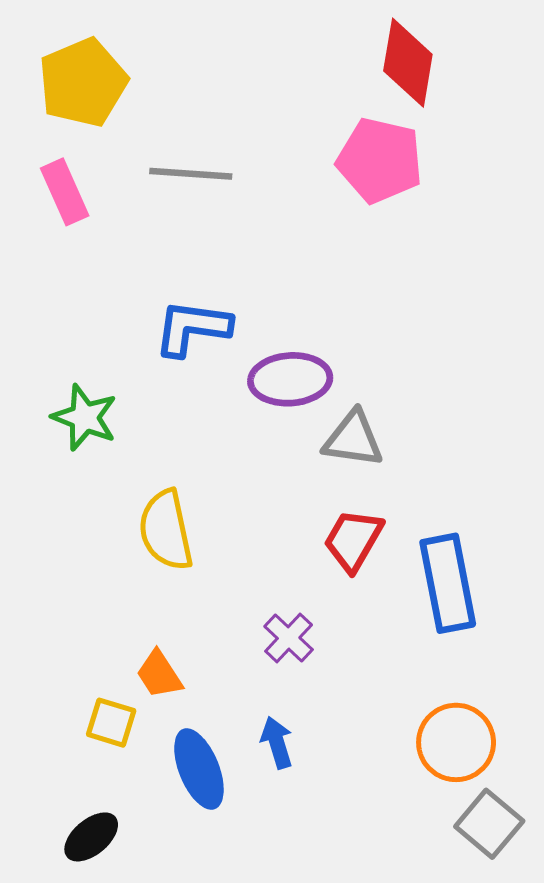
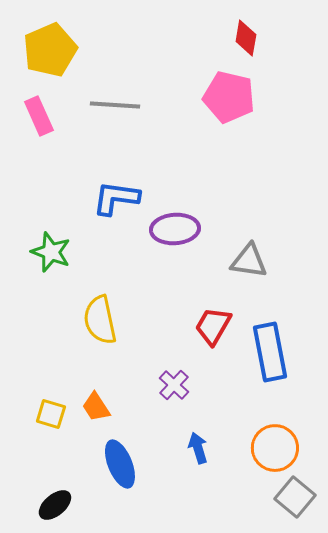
red diamond: (408, 63) -> (246, 38), size x0.7
gray triangle: (353, 439) -> (249, 261), moved
yellow square: (111, 723) -> (51, 414), moved
blue arrow: (277, 742) -> (198, 448), moved

